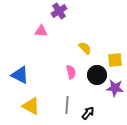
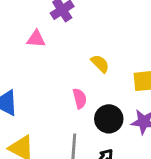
black circle: (97, 75) -> (109, 119), moved

